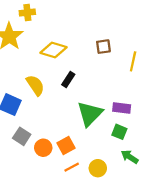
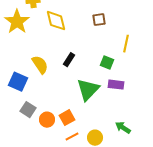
brown square: (103, 47) -> (99, 20), moved
yellow diamond: (53, 50) -> (56, 21), moved, turned 60
green square: (119, 132) -> (107, 63), moved

